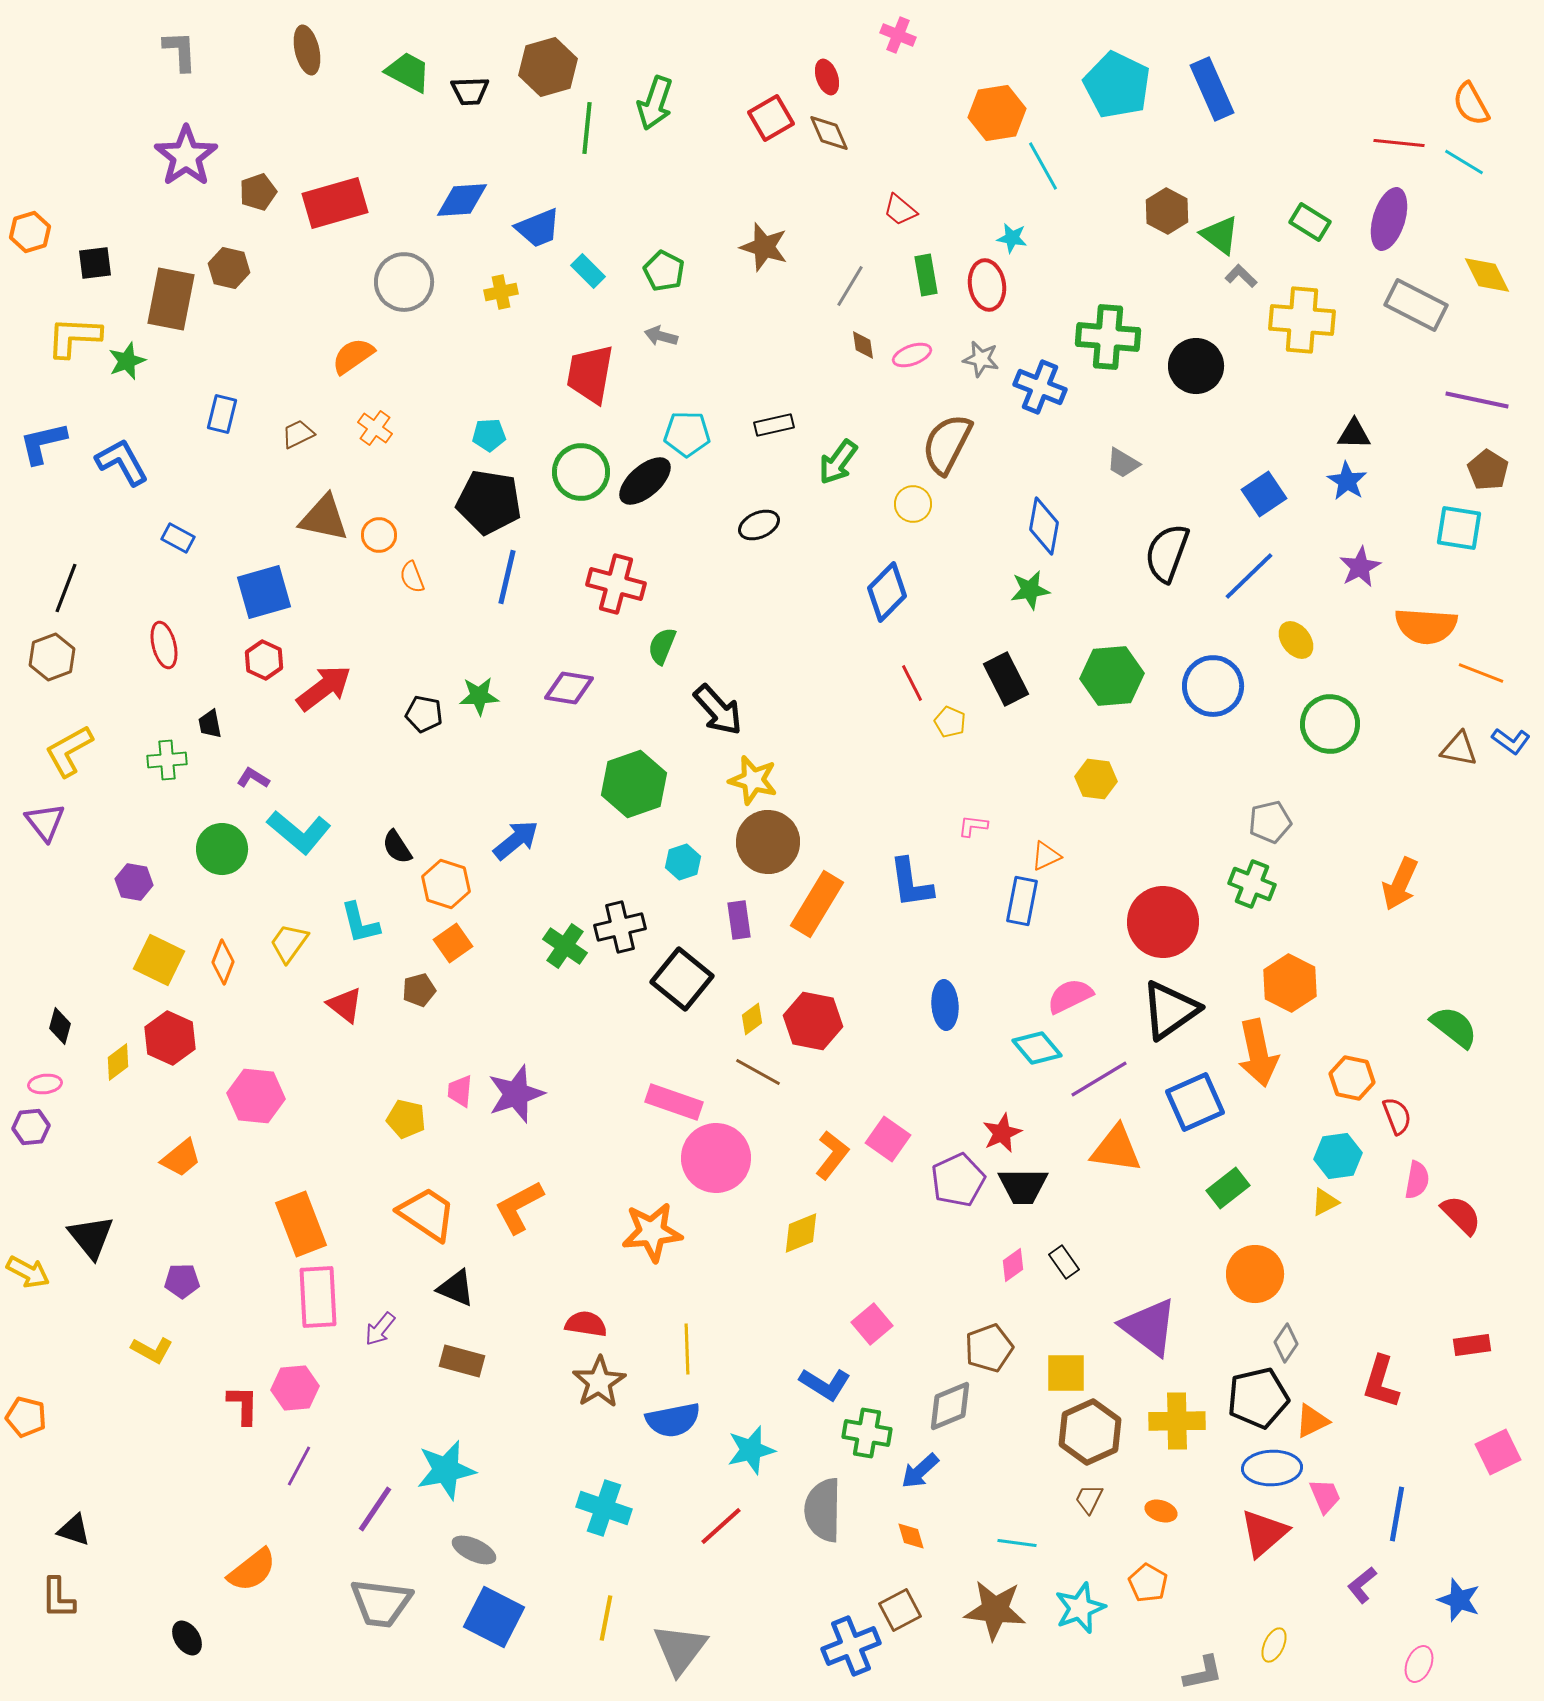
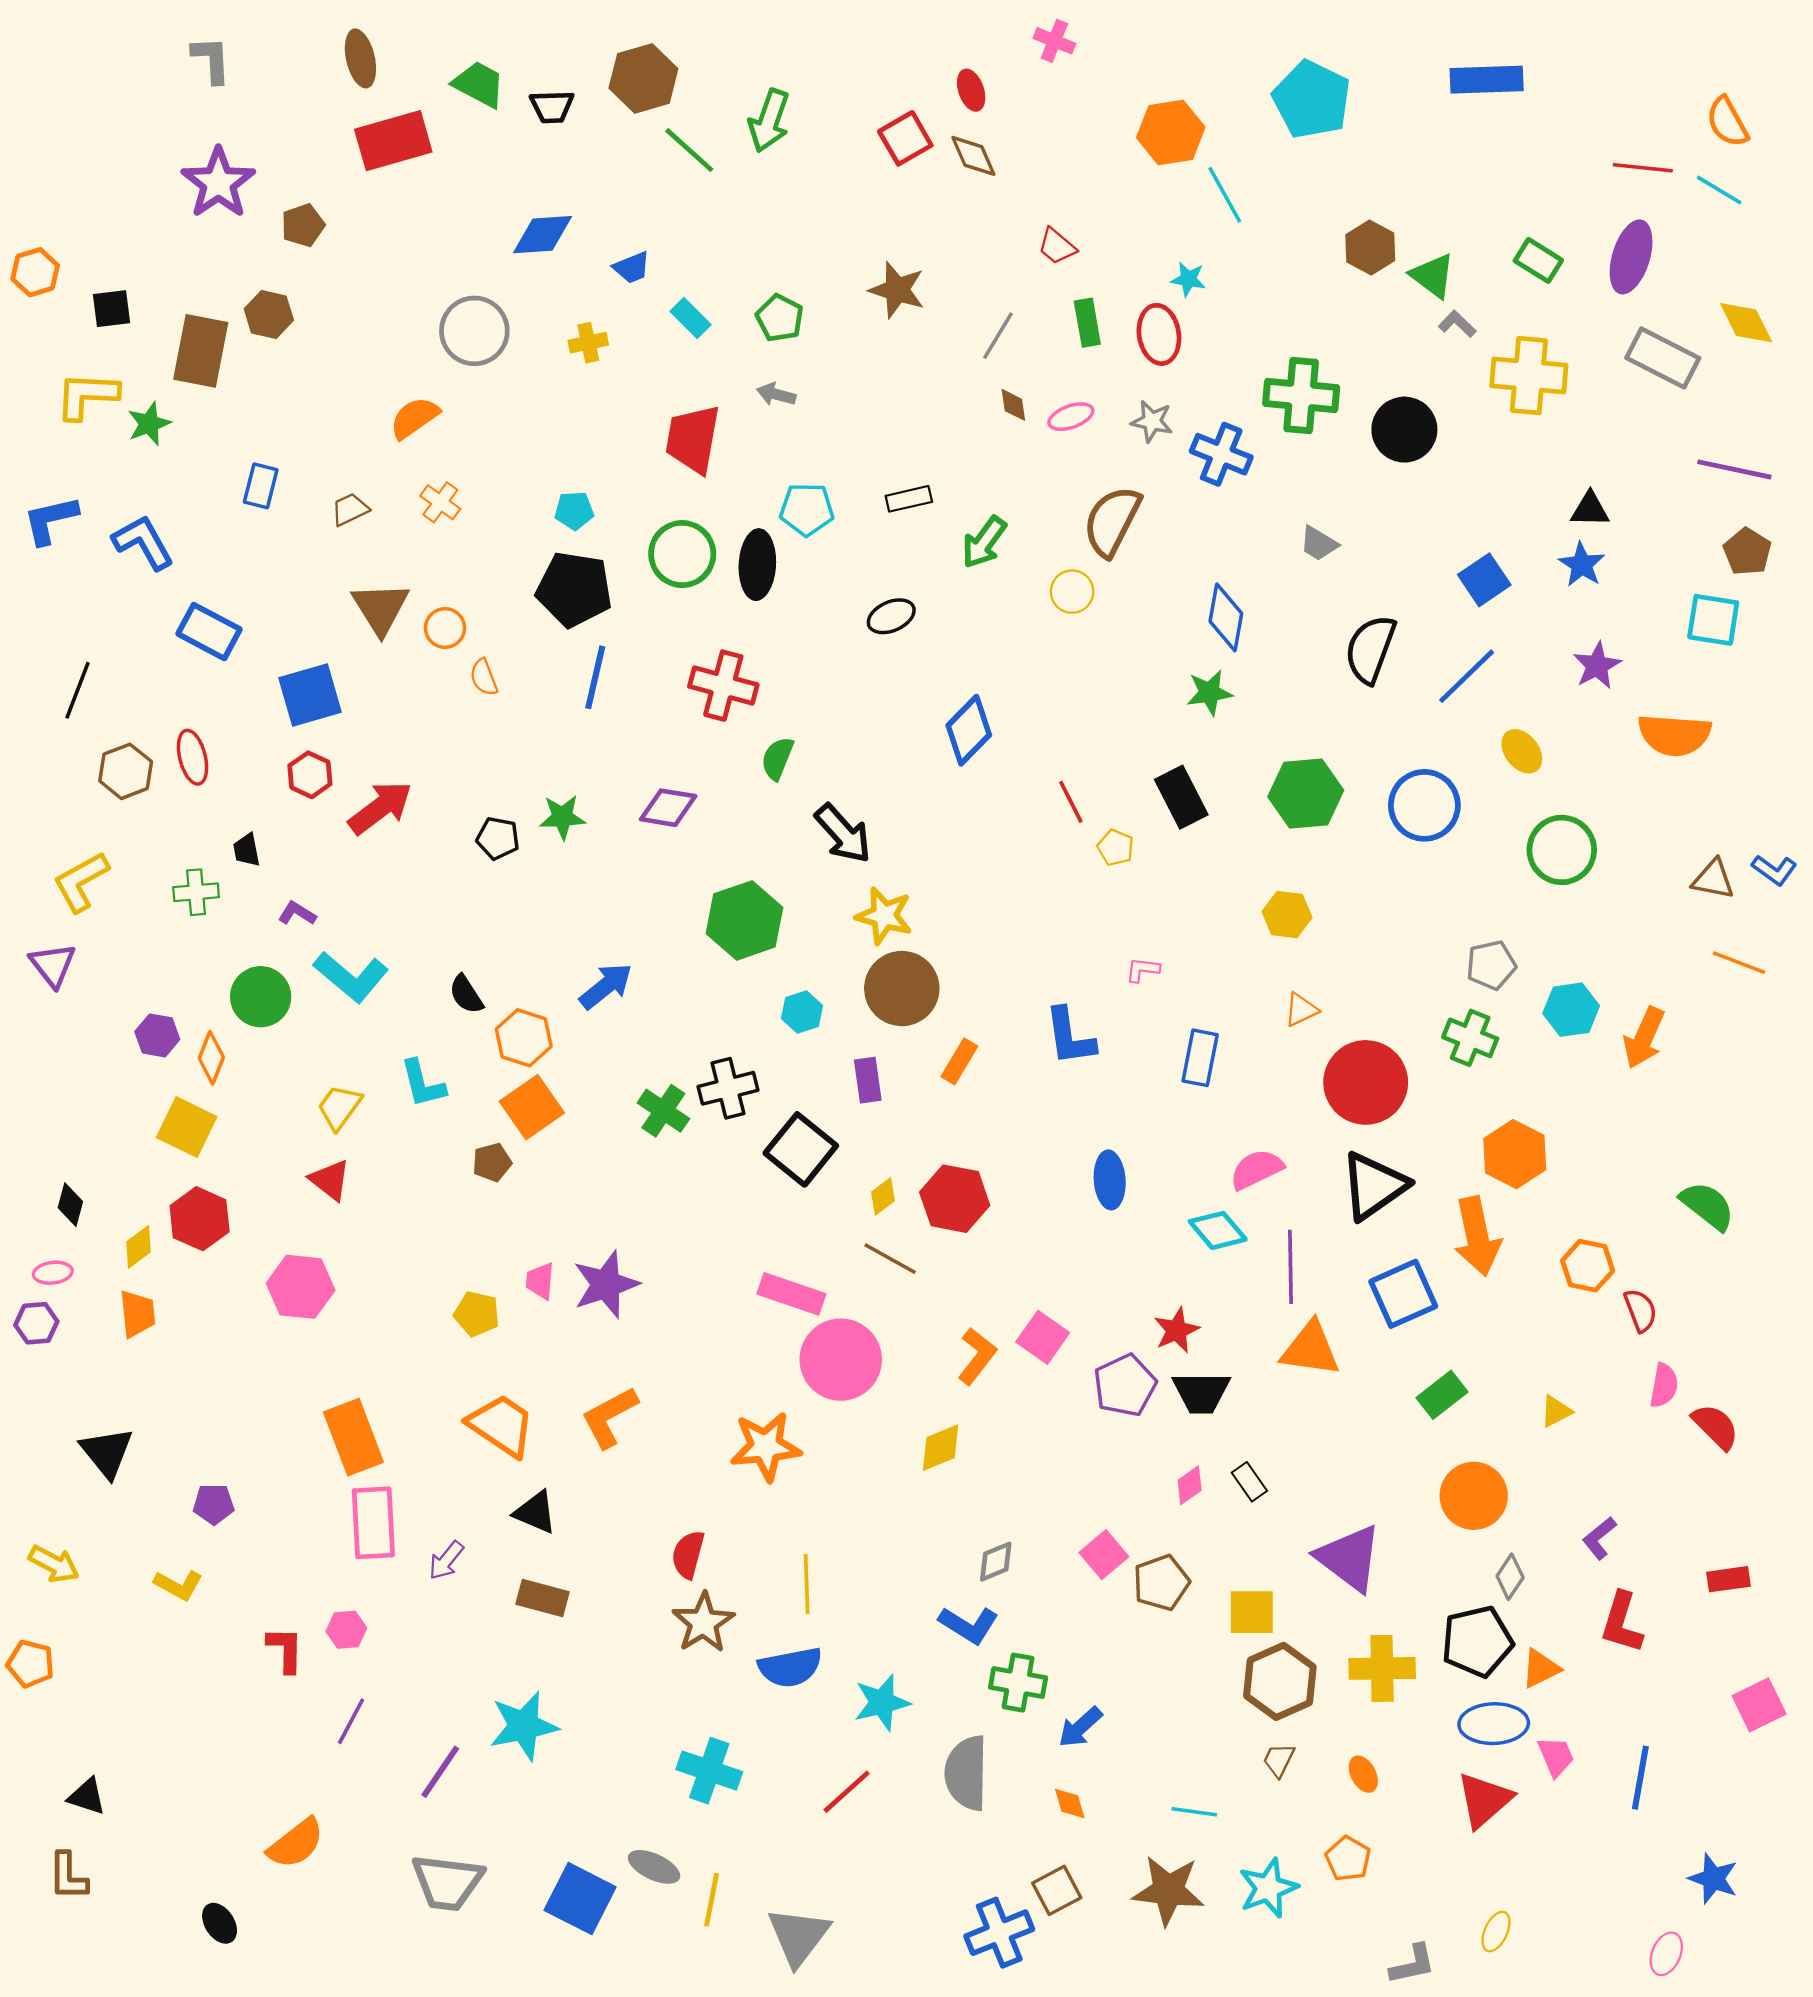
blue rectangle: (1212, 89) -> (1487, 80), moved, turned -68
green line: (587, 128) -> (689, 150), turned -54
red rectangle: (335, 203) -> (393, 141), moved
blue trapezoid: (538, 228) -> (632, 267), size x0.7
black ellipse: (645, 481) -> (757, 565), turned -46
brown triangle: (324, 518) -> (380, 608), turned 46
blue rectangle: (178, 538) -> (209, 632), size x1.6
blue diamond: (887, 592) -> (969, 730), moved
brown hexagon: (52, 657) -> (126, 771), moved
orange line: (1481, 673) -> (1739, 963), moved
orange triangle: (1046, 856) -> (1301, 1010), moved
orange rectangle: (817, 904) -> (959, 1061), size x0.6
orange square: (453, 943) -> (532, 1107), size x1.4
orange diamond: (223, 962) -> (211, 1058), moved
red triangle: (345, 1005) -> (330, 1180), moved
purple line: (1099, 1079) -> (1290, 1267), turned -60
cyan hexagon: (1338, 1156) -> (1571, 1010), moved
orange trapezoid: (181, 1158) -> (137, 1314), moved, turned -57
yellow arrow: (28, 1272) -> (54, 1564), moved
red semicircle: (586, 1324) -> (688, 1555), turned -84
pink square: (872, 1324) -> (1104, 1555), moved
pink hexagon: (295, 1388) -> (346, 1630), size x0.7
gray diamond: (950, 1406) -> (996, 1562), moved, size x0.7
orange ellipse: (1161, 1511) -> (1363, 1774), turned 44
gray ellipse: (474, 1550) -> (654, 1867), moved
purple L-shape: (1362, 1585) -> (1599, 1538), moved

